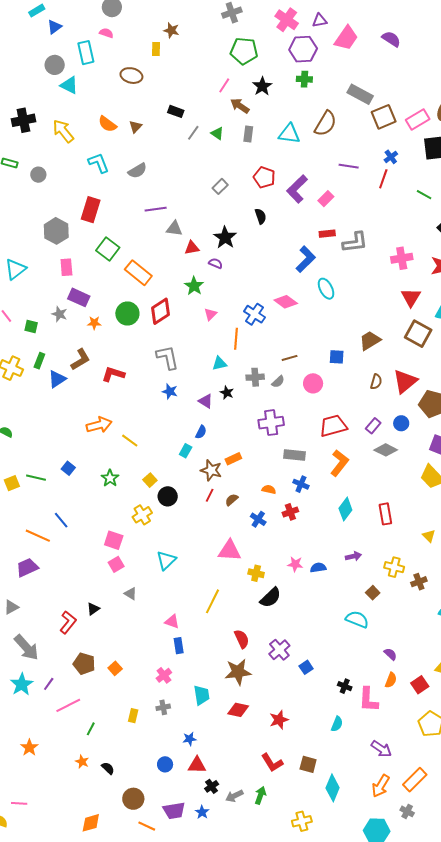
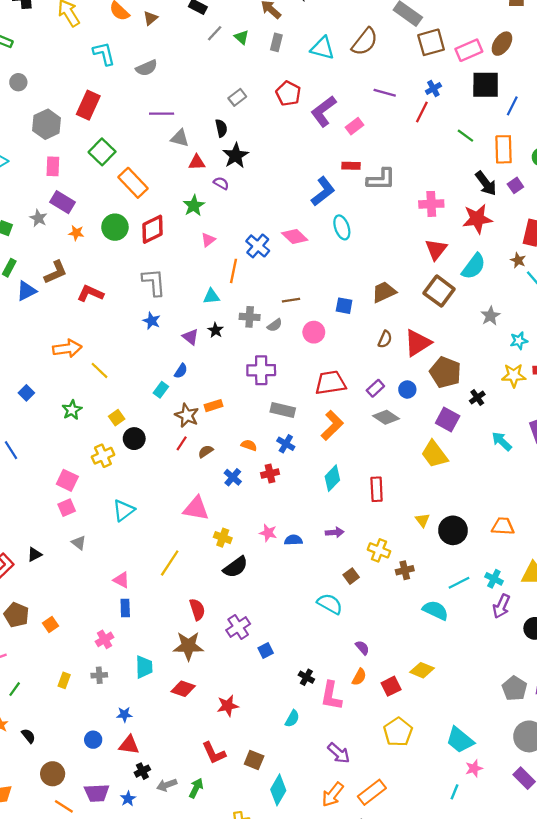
gray circle: (38, 175) -> (18, 82), moved
black semicircle: (261, 216) -> (221, 128), moved

